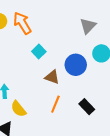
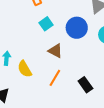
blue circle: (76, 65) -> (77, 28), moved
yellow semicircle: (18, 109) -> (25, 69), moved

